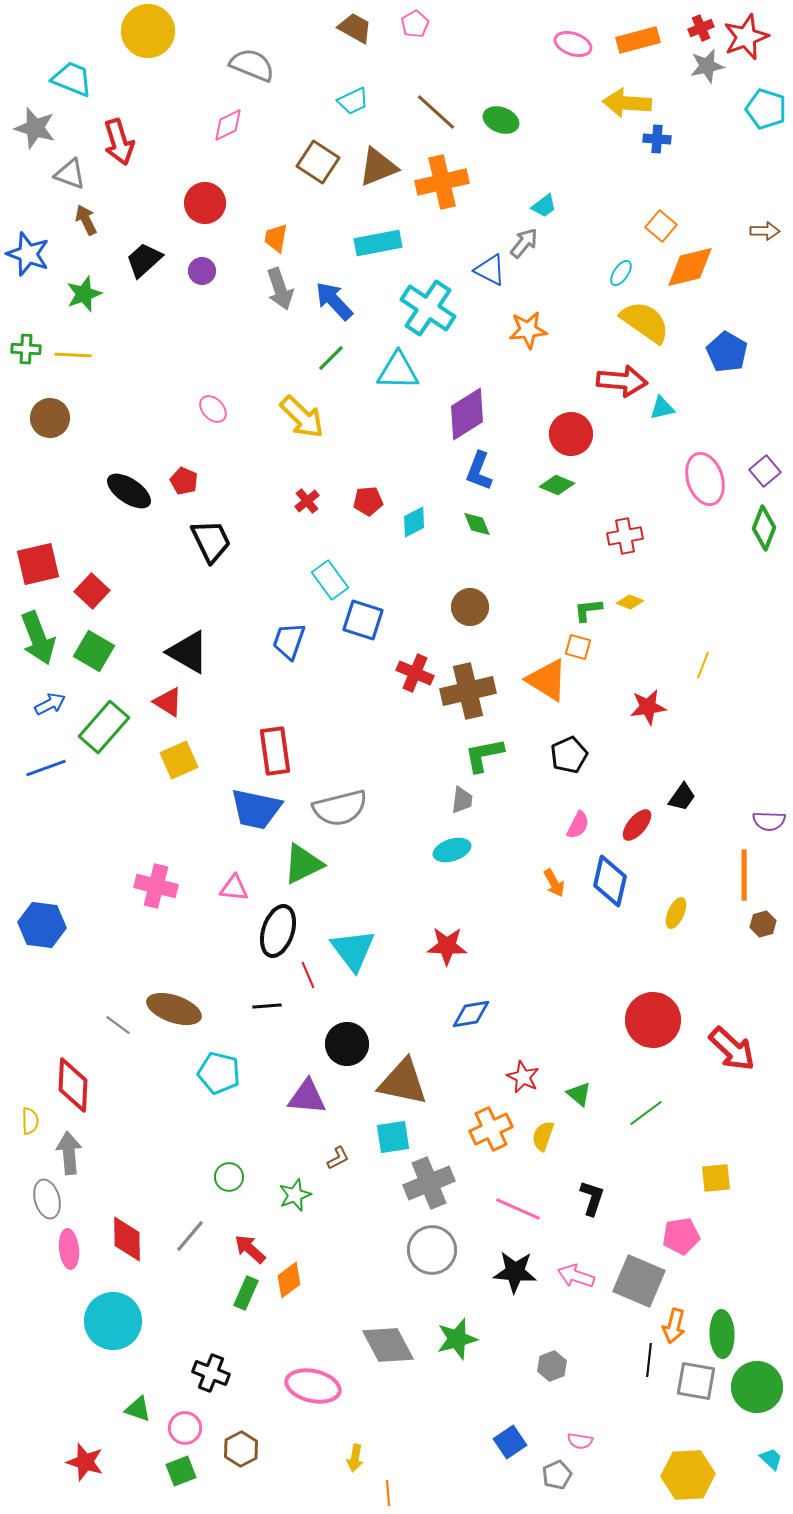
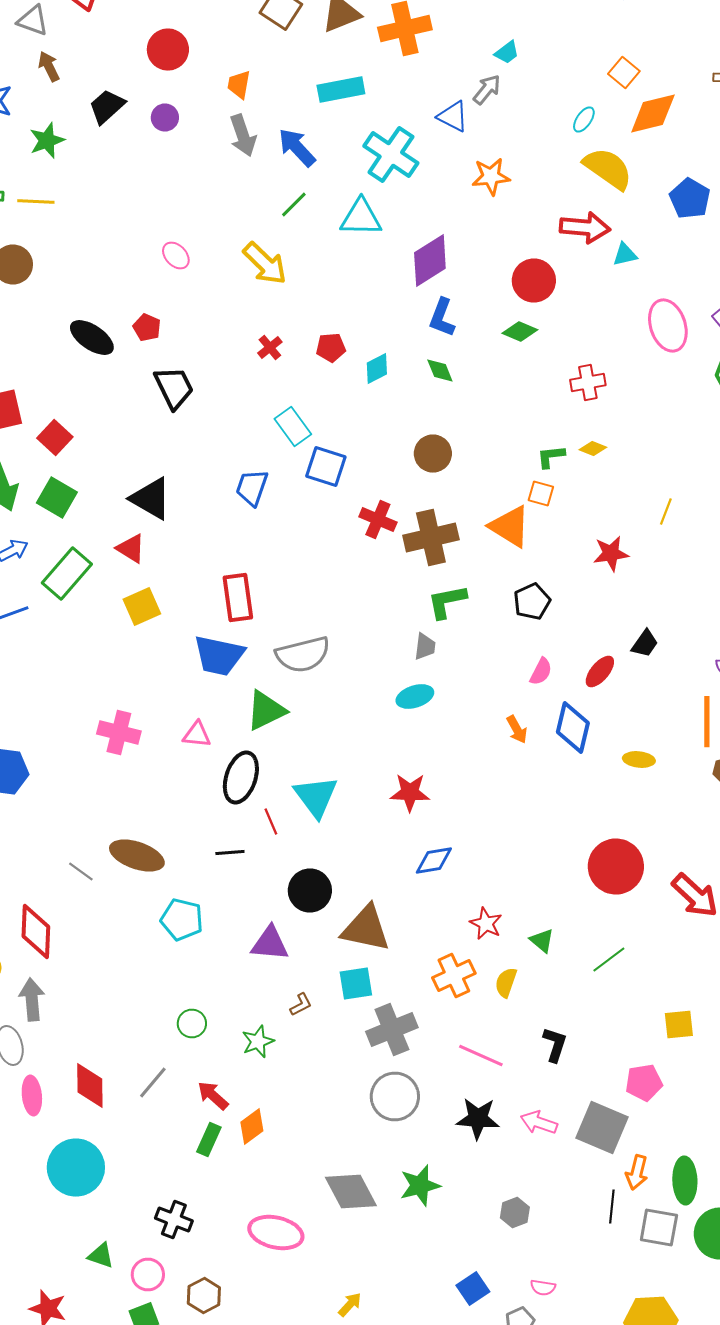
yellow ellipse: (676, 913) -> (639, 760), turned 72
yellow arrow: (355, 1458) -> (350, 1304), moved, turned -148

